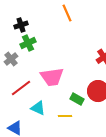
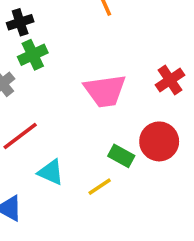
pink trapezoid: (52, 77) -> (105, 91), moved
yellow line: (65, 116) -> (100, 187), turned -32

